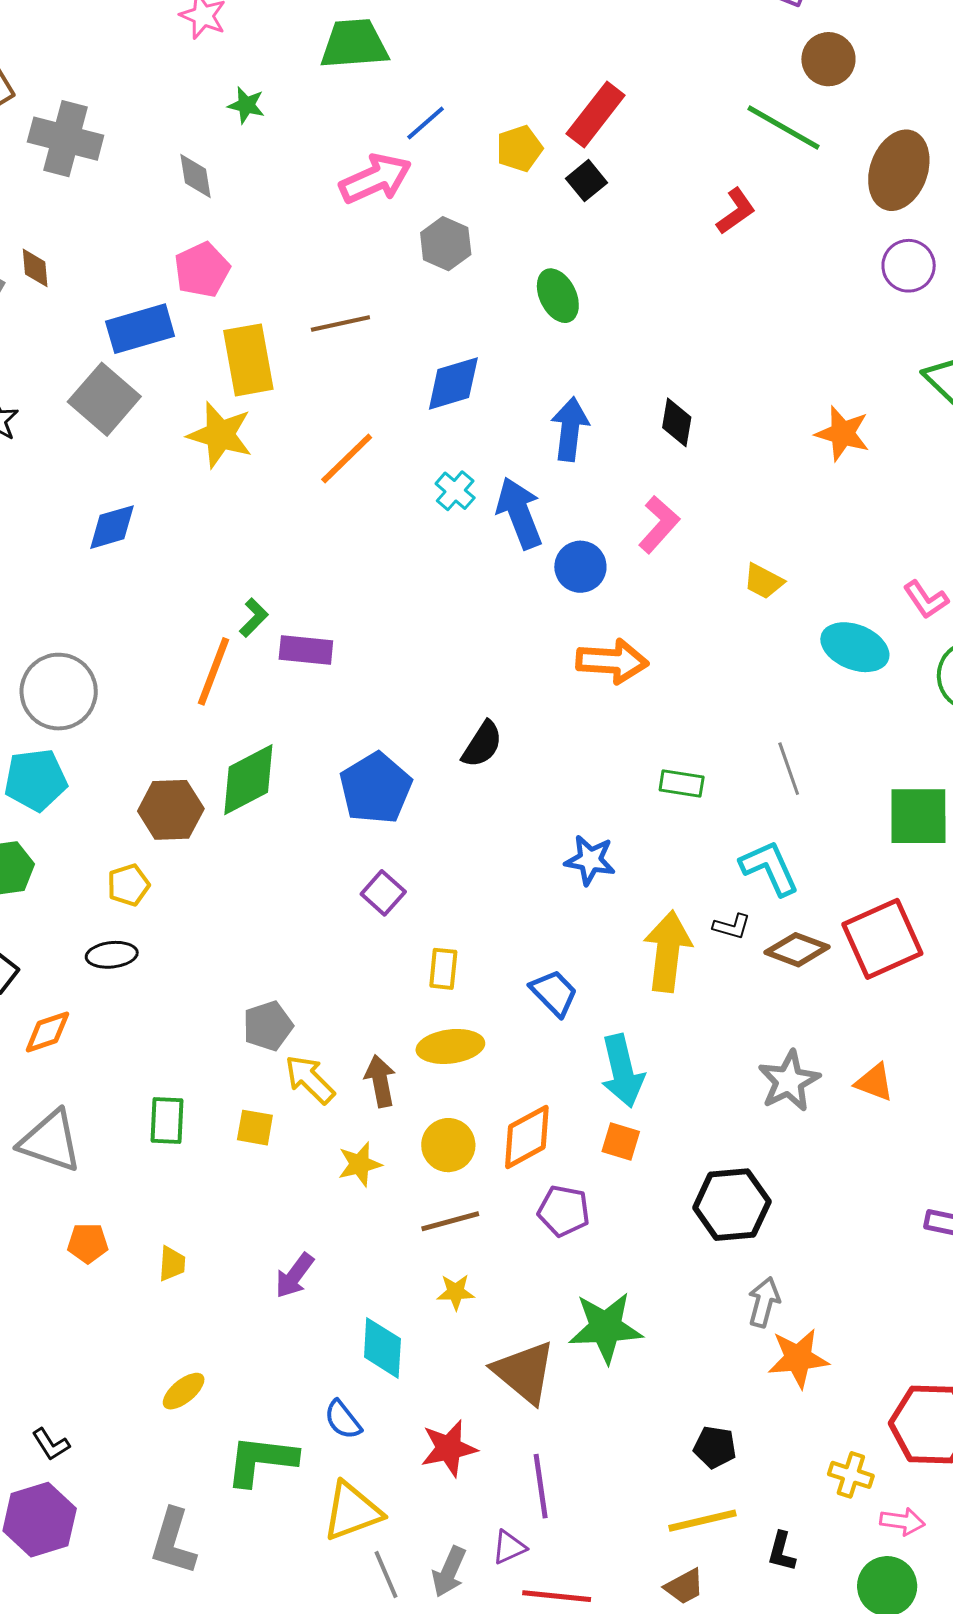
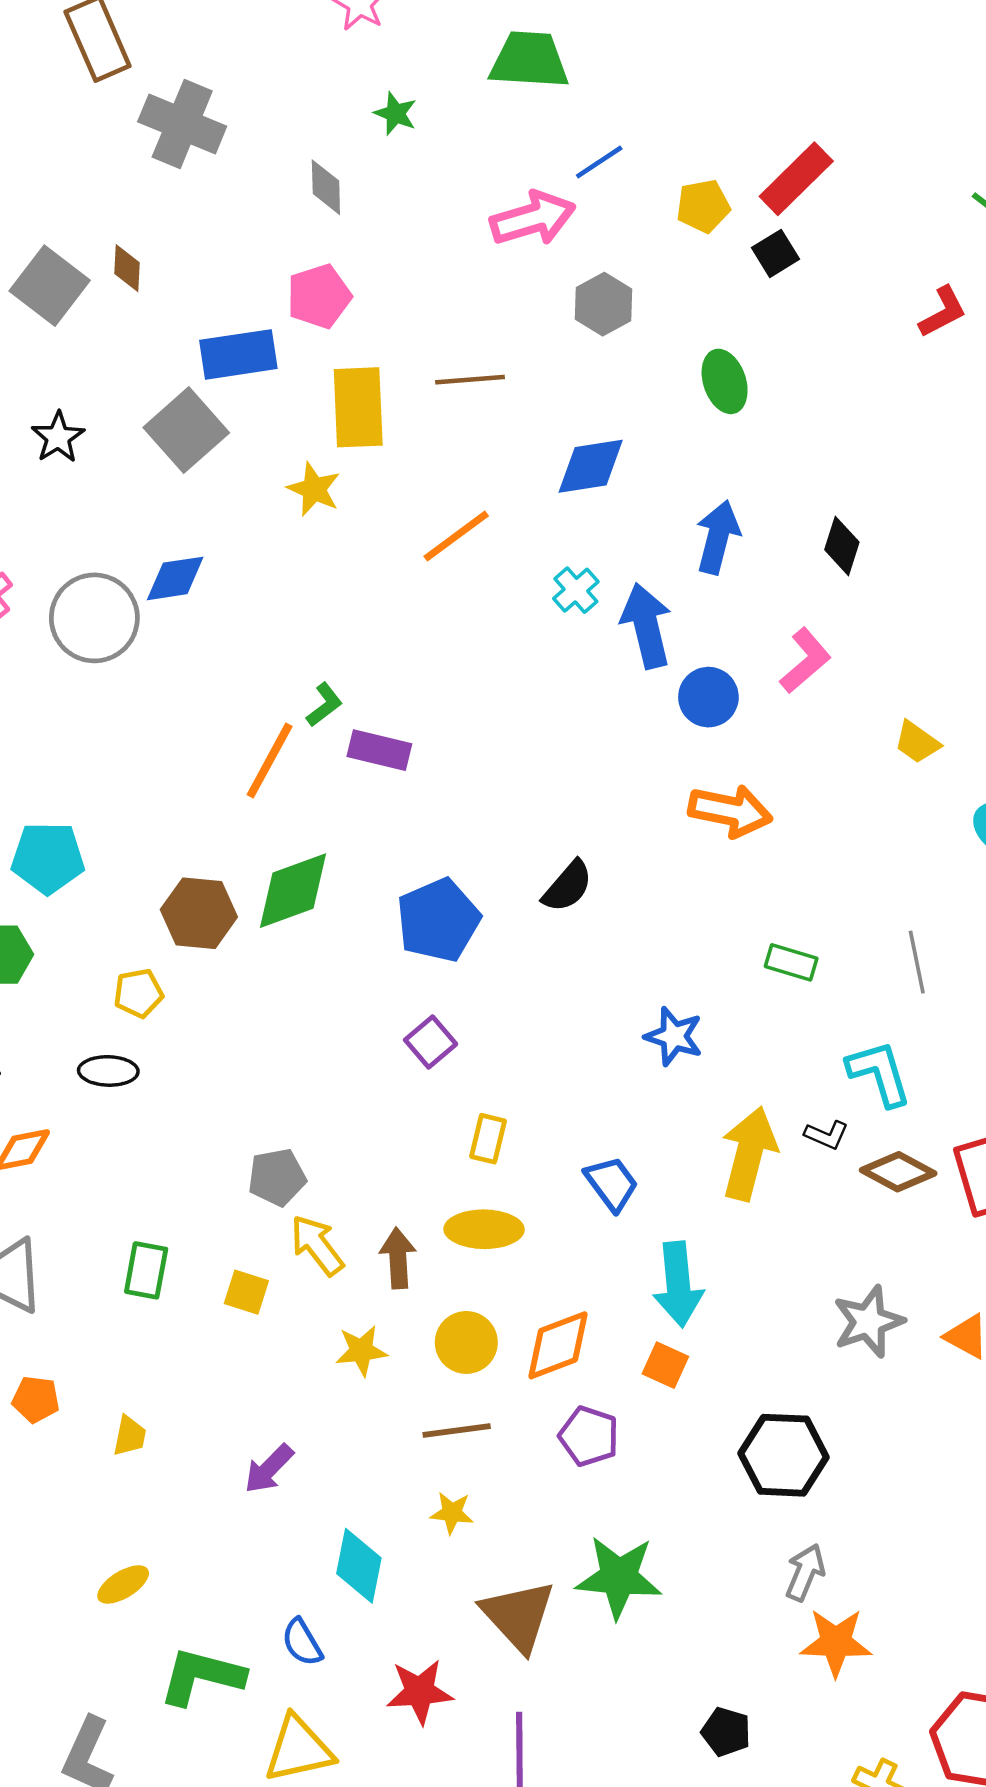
yellow star: (220, 435) -> (314, 489), size x0.7
gray circle: (59, 692) -> (94, 618), moved

